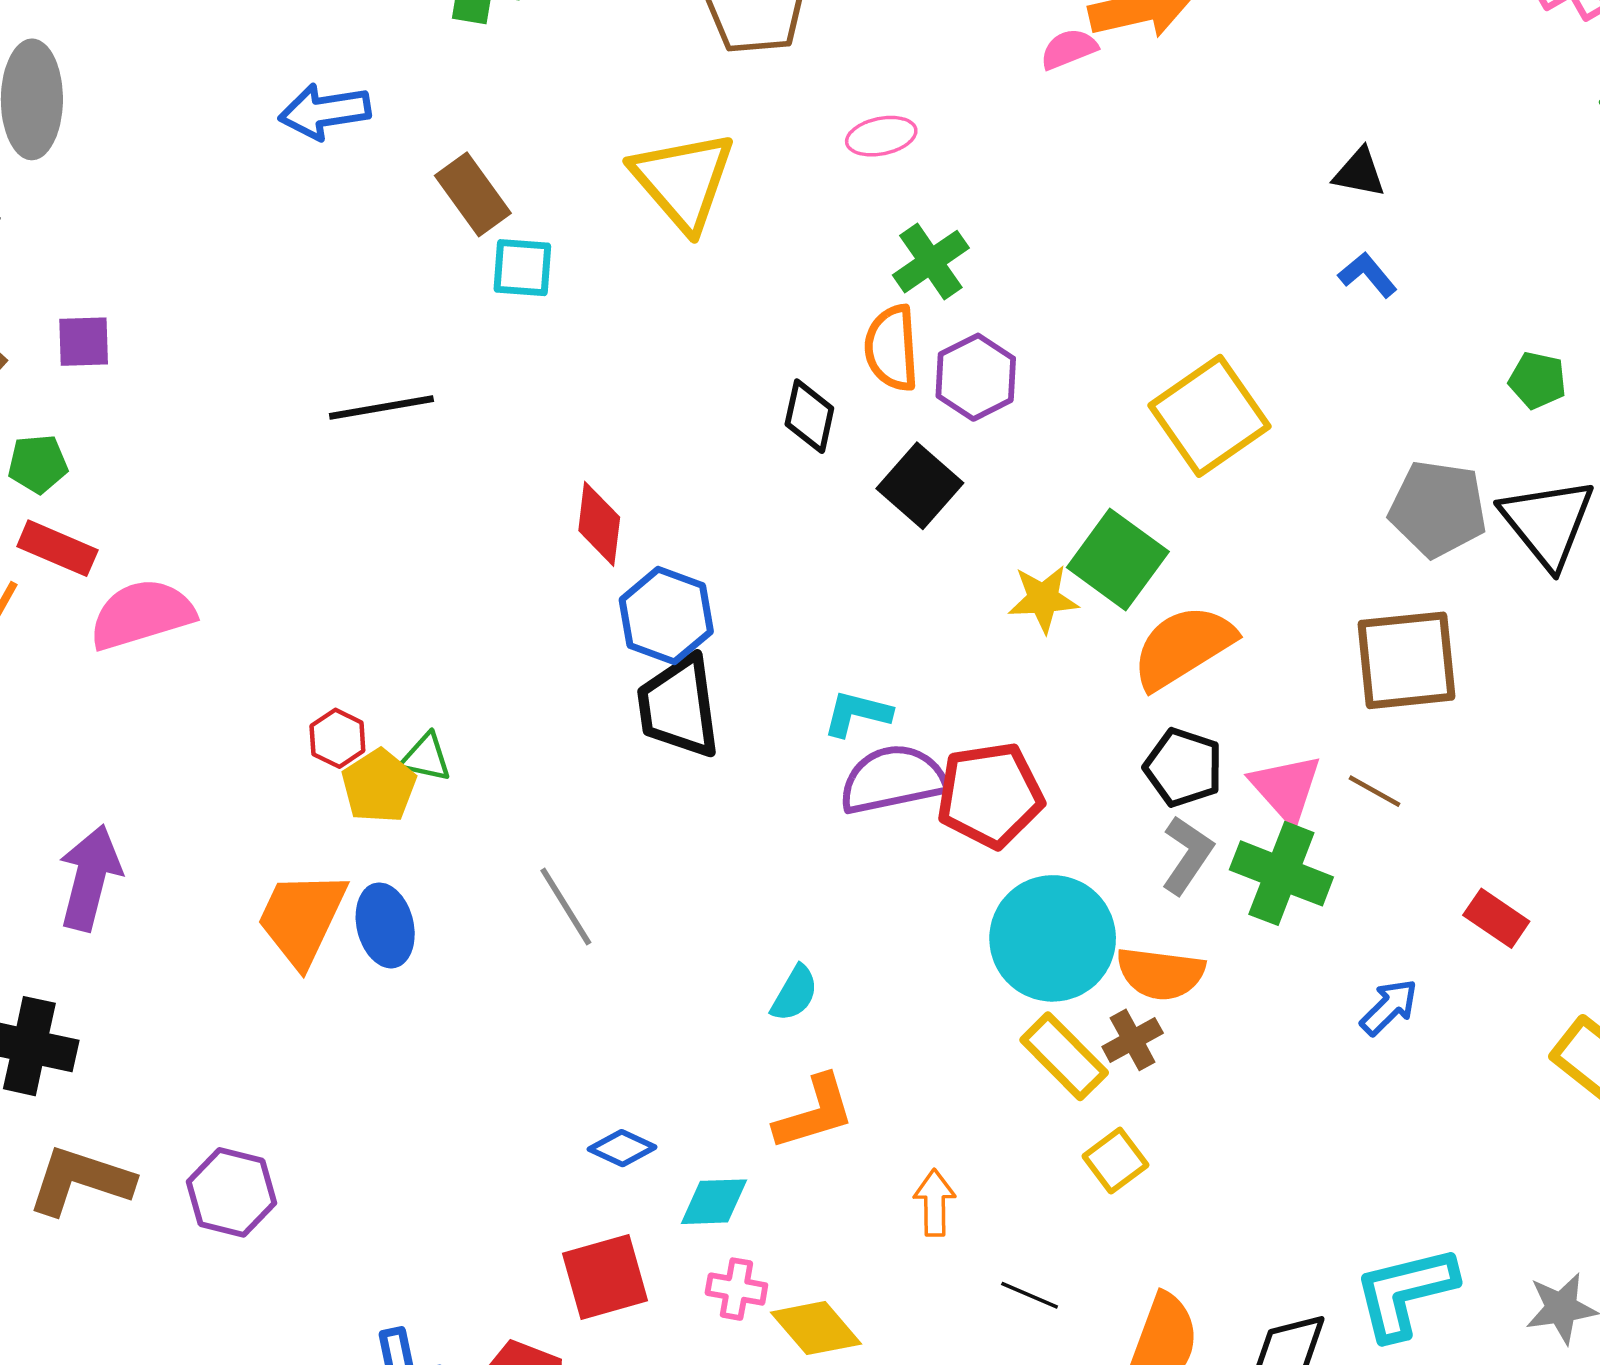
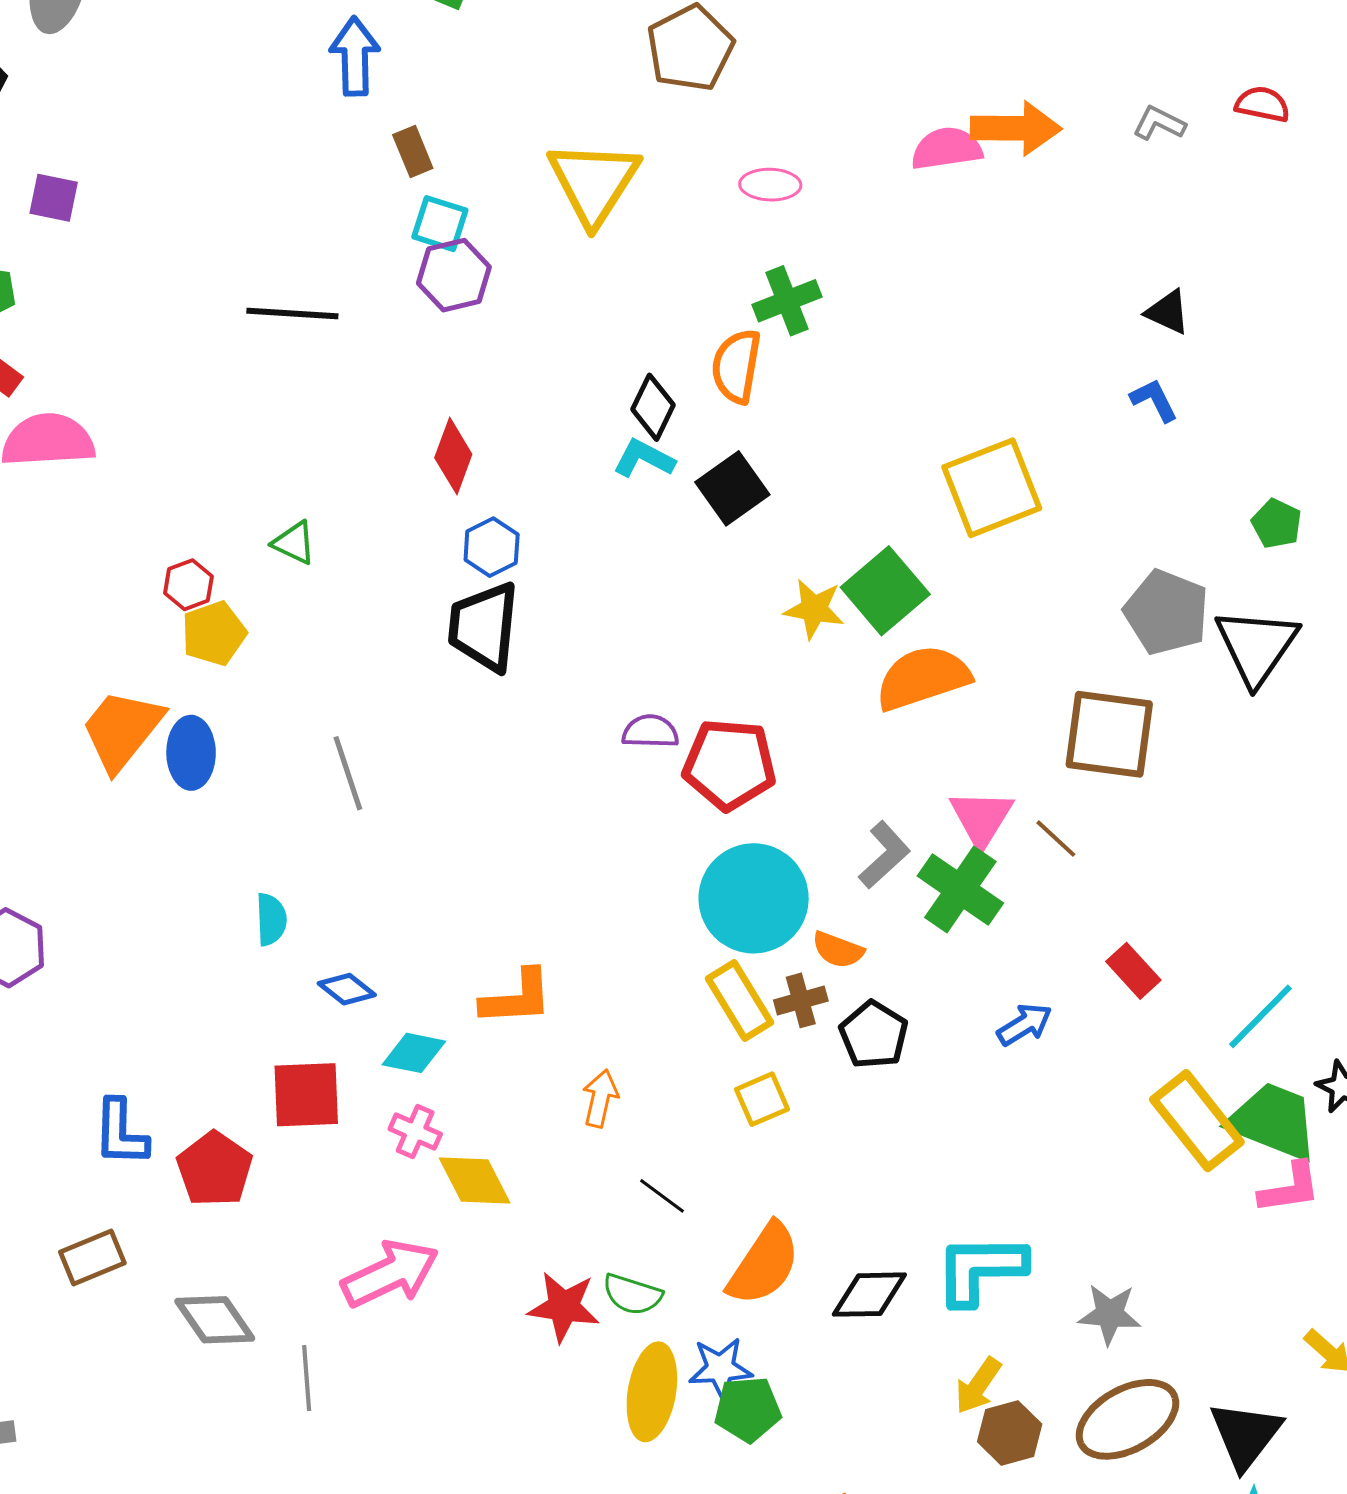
pink semicircle: (1069, 49) -> (947, 149), size x1.4
blue arrow: (325, 111) -> (355, 56), moved, turned 84
brown rectangle: (473, 194) -> (413, 152), size x0.7
purple hexagon: (976, 377) -> (454, 275), moved
blue hexagon: (666, 616) -> (492, 547), size x0.7
cyan L-shape: (857, 714) -> (644, 459), moved
green triangle: (426, 758) -> (294, 543), moved
black pentagon: (1183, 767) -> (874, 1035), moved
purple semicircle: (893, 779) -> (650, 732), size x0.6
orange semicircle: (1161, 973) -> (838, 950), size x0.7
cyan semicircle: (795, 993) -> (271, 919), moved, turned -46

